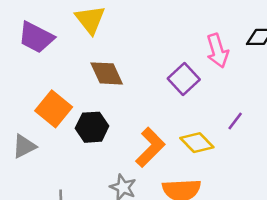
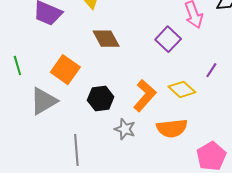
black hexagon: (92, 127) -> (101, 99), moved
gray triangle: (24, 146) -> (44, 101), size x1.4

